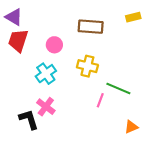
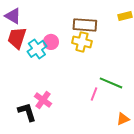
yellow cross: (87, 66) -> (82, 42), moved
cyan cross: (46, 74) -> (37, 49), moved

